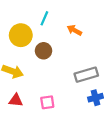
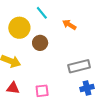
cyan line: (44, 18) -> (42, 13), turned -64

